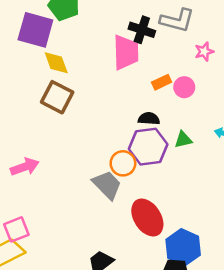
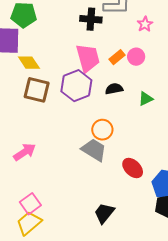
pink trapezoid: (126, 52) -> (88, 58), moved
purple hexagon: (148, 147) -> (76, 86), moved
red ellipse: (147, 217) -> (133, 168), size x0.7

